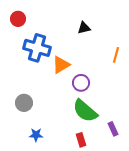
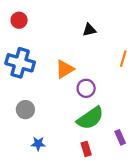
blue cross: (37, 48) -> (20, 63), moved
green semicircle: (85, 111) -> (90, 118), turned -76

